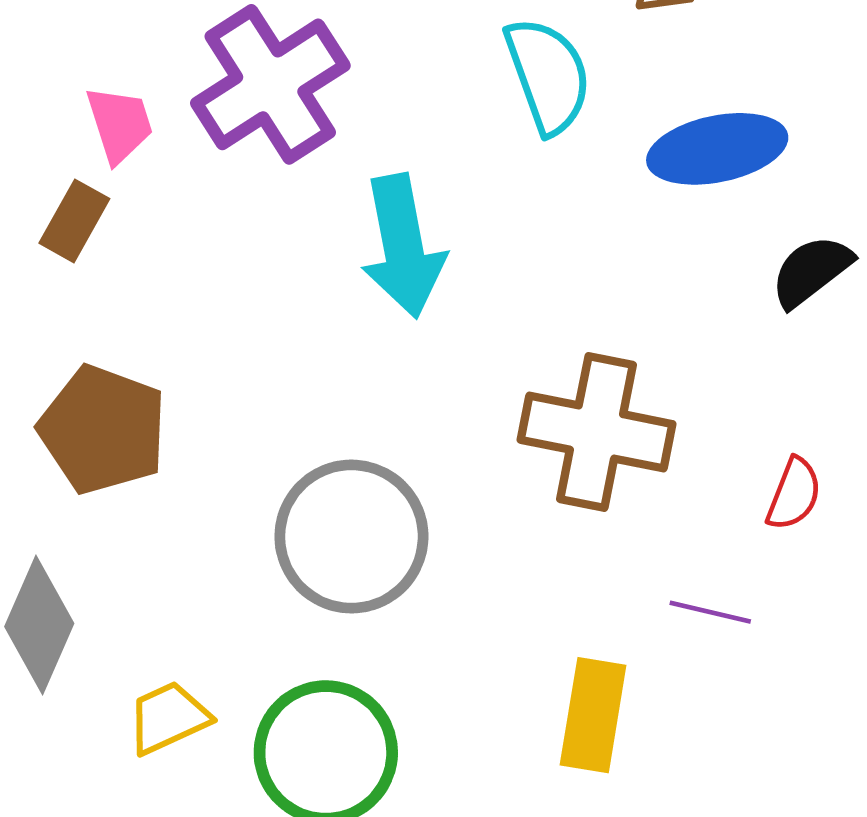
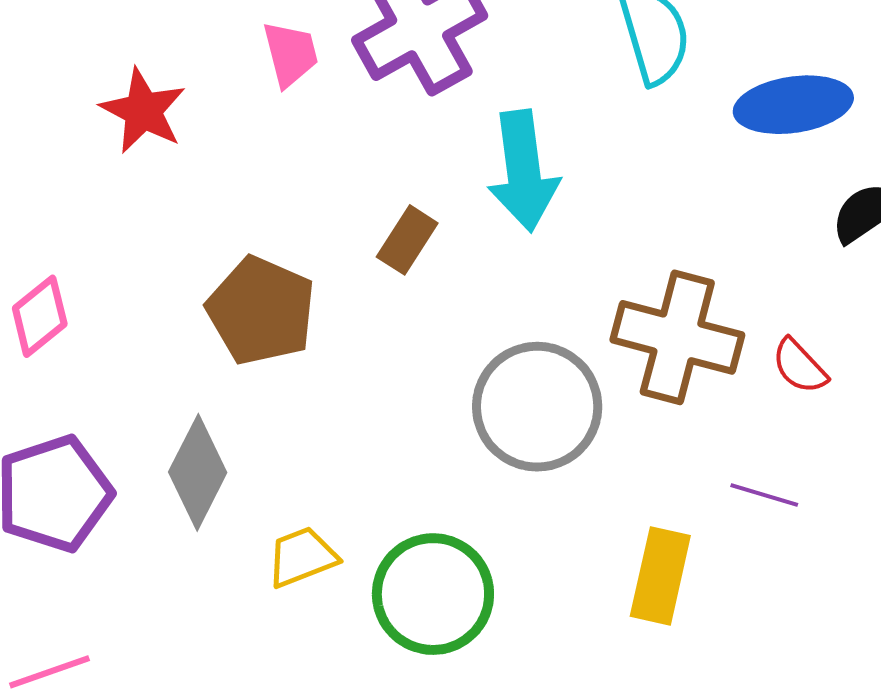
brown rectangle: (74, 221) -> (407, 240), moved
red semicircle: (794, 494) -> (800, 366), moved, turned 112
gray circle: (351, 537) -> (537, 407), moved

